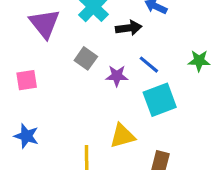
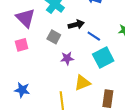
black arrow: (129, 28) -> (76, 25), moved
purple star: (117, 76) -> (67, 58), moved
pink square: (27, 80) -> (22, 45), moved

